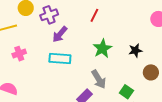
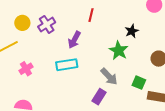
purple arrow: (60, 34) -> (74, 40), moved
green star: (102, 48) -> (119, 50), moved
black star: (135, 50) -> (132, 31), moved

